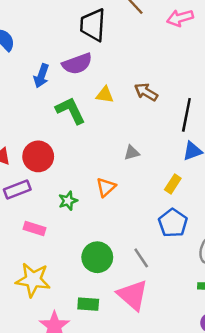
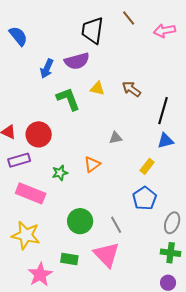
pink rectangle: (34, 229) -> (31, 193), size x1.6

